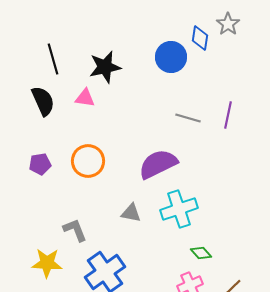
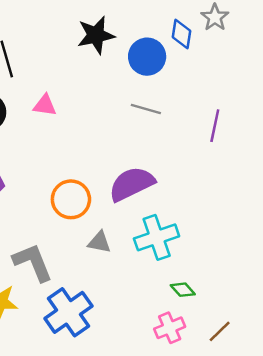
black star: (105, 67) -> (96, 35), moved
gray line: (188, 118) -> (146, 109), moved
orange circle: (88, 161) -> (71, 199), moved
gray L-shape: (75, 230) -> (33, 262), size x1.4

